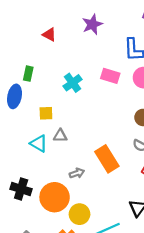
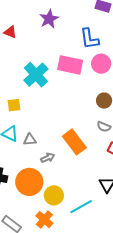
pink rectangle: (110, 76) -> (70, 65), size x1.4
cyan cross: (73, 83) -> (36, 75), size x1.4
gray triangle: (60, 136) -> (30, 140), moved

